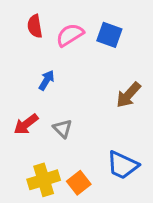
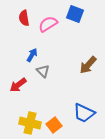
blue square: (109, 35) -> (75, 14), moved
gray triangle: (63, 129) -> (43, 71), moved
yellow cross: (44, 180) -> (30, 123), turned 30

